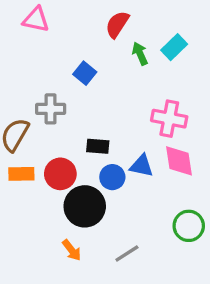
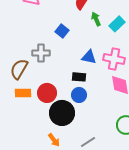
cyan rectangle: (174, 47) -> (117, 24), moved
black rectangle: (98, 146) -> (79, 77), moved
blue triangle: (142, 166) -> (89, 57), moved

